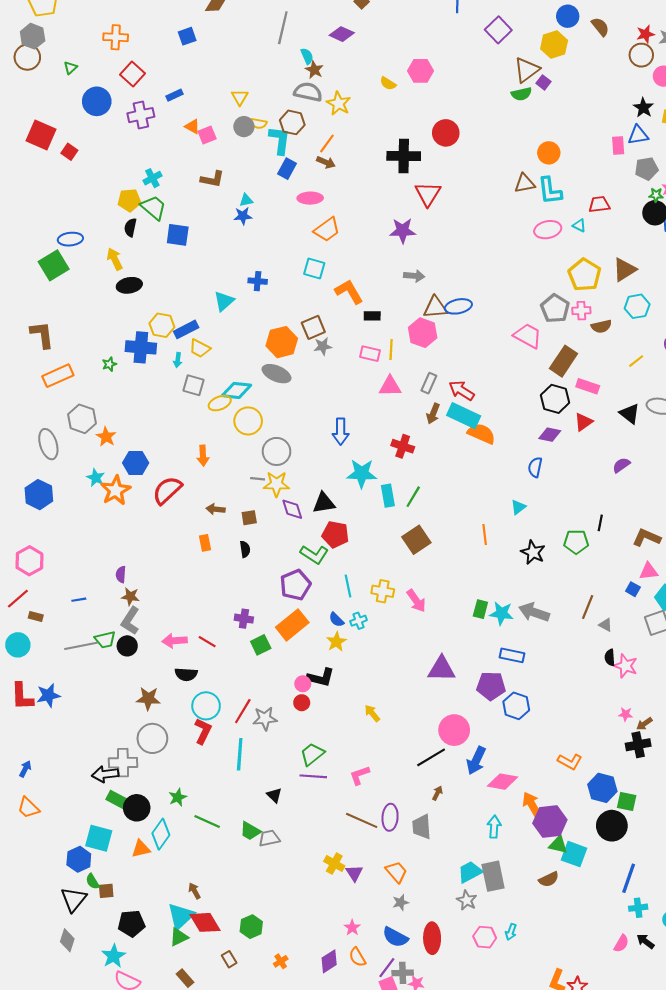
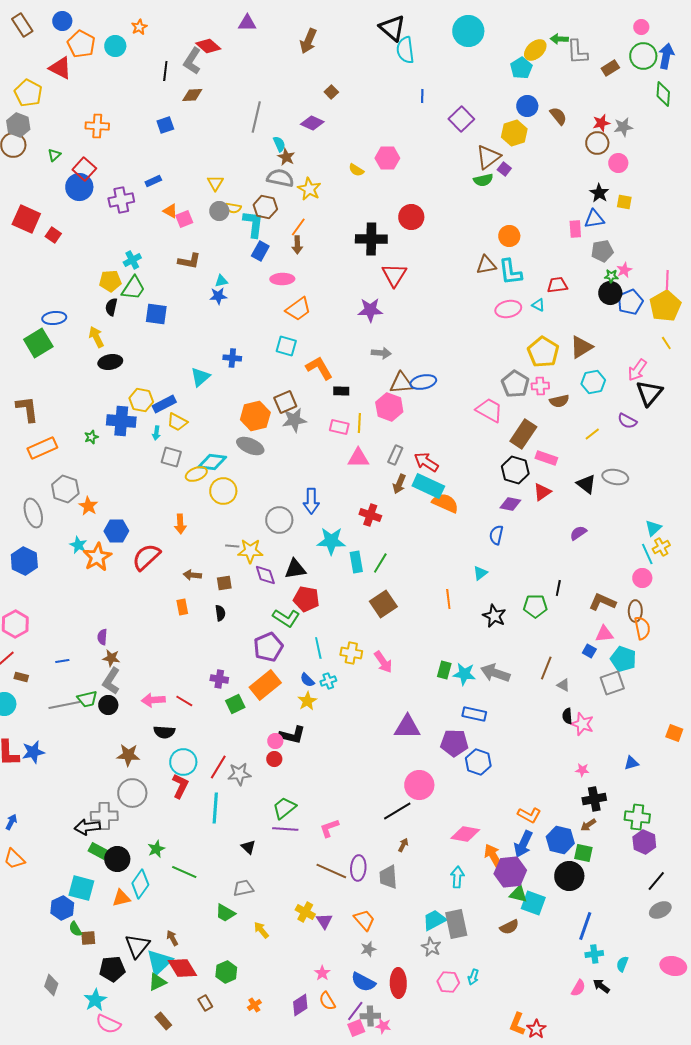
red square: (132, 74) -> (84, 169), moved
brown arrow: (326, 162) -> (297, 245), turned 66
green trapezoid: (153, 208) -> (133, 288), turned 84
gray star: (323, 346) -> (294, 420), size x1.4
gray circle: (276, 451) -> (279, 520), moved
yellow arrow: (372, 713) -> (261, 930), moved
brown arrow: (644, 724) -> (588, 825), moved
blue arrow: (476, 761) -> (523, 844), moved
green trapezoid: (250, 831) -> (225, 913), moved
black triangle: (74, 899) -> (137, 946), moved

